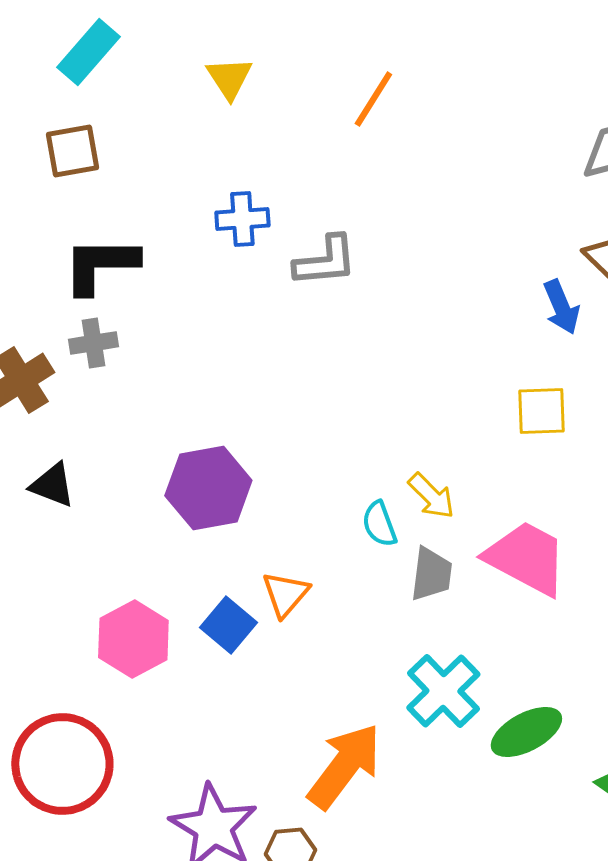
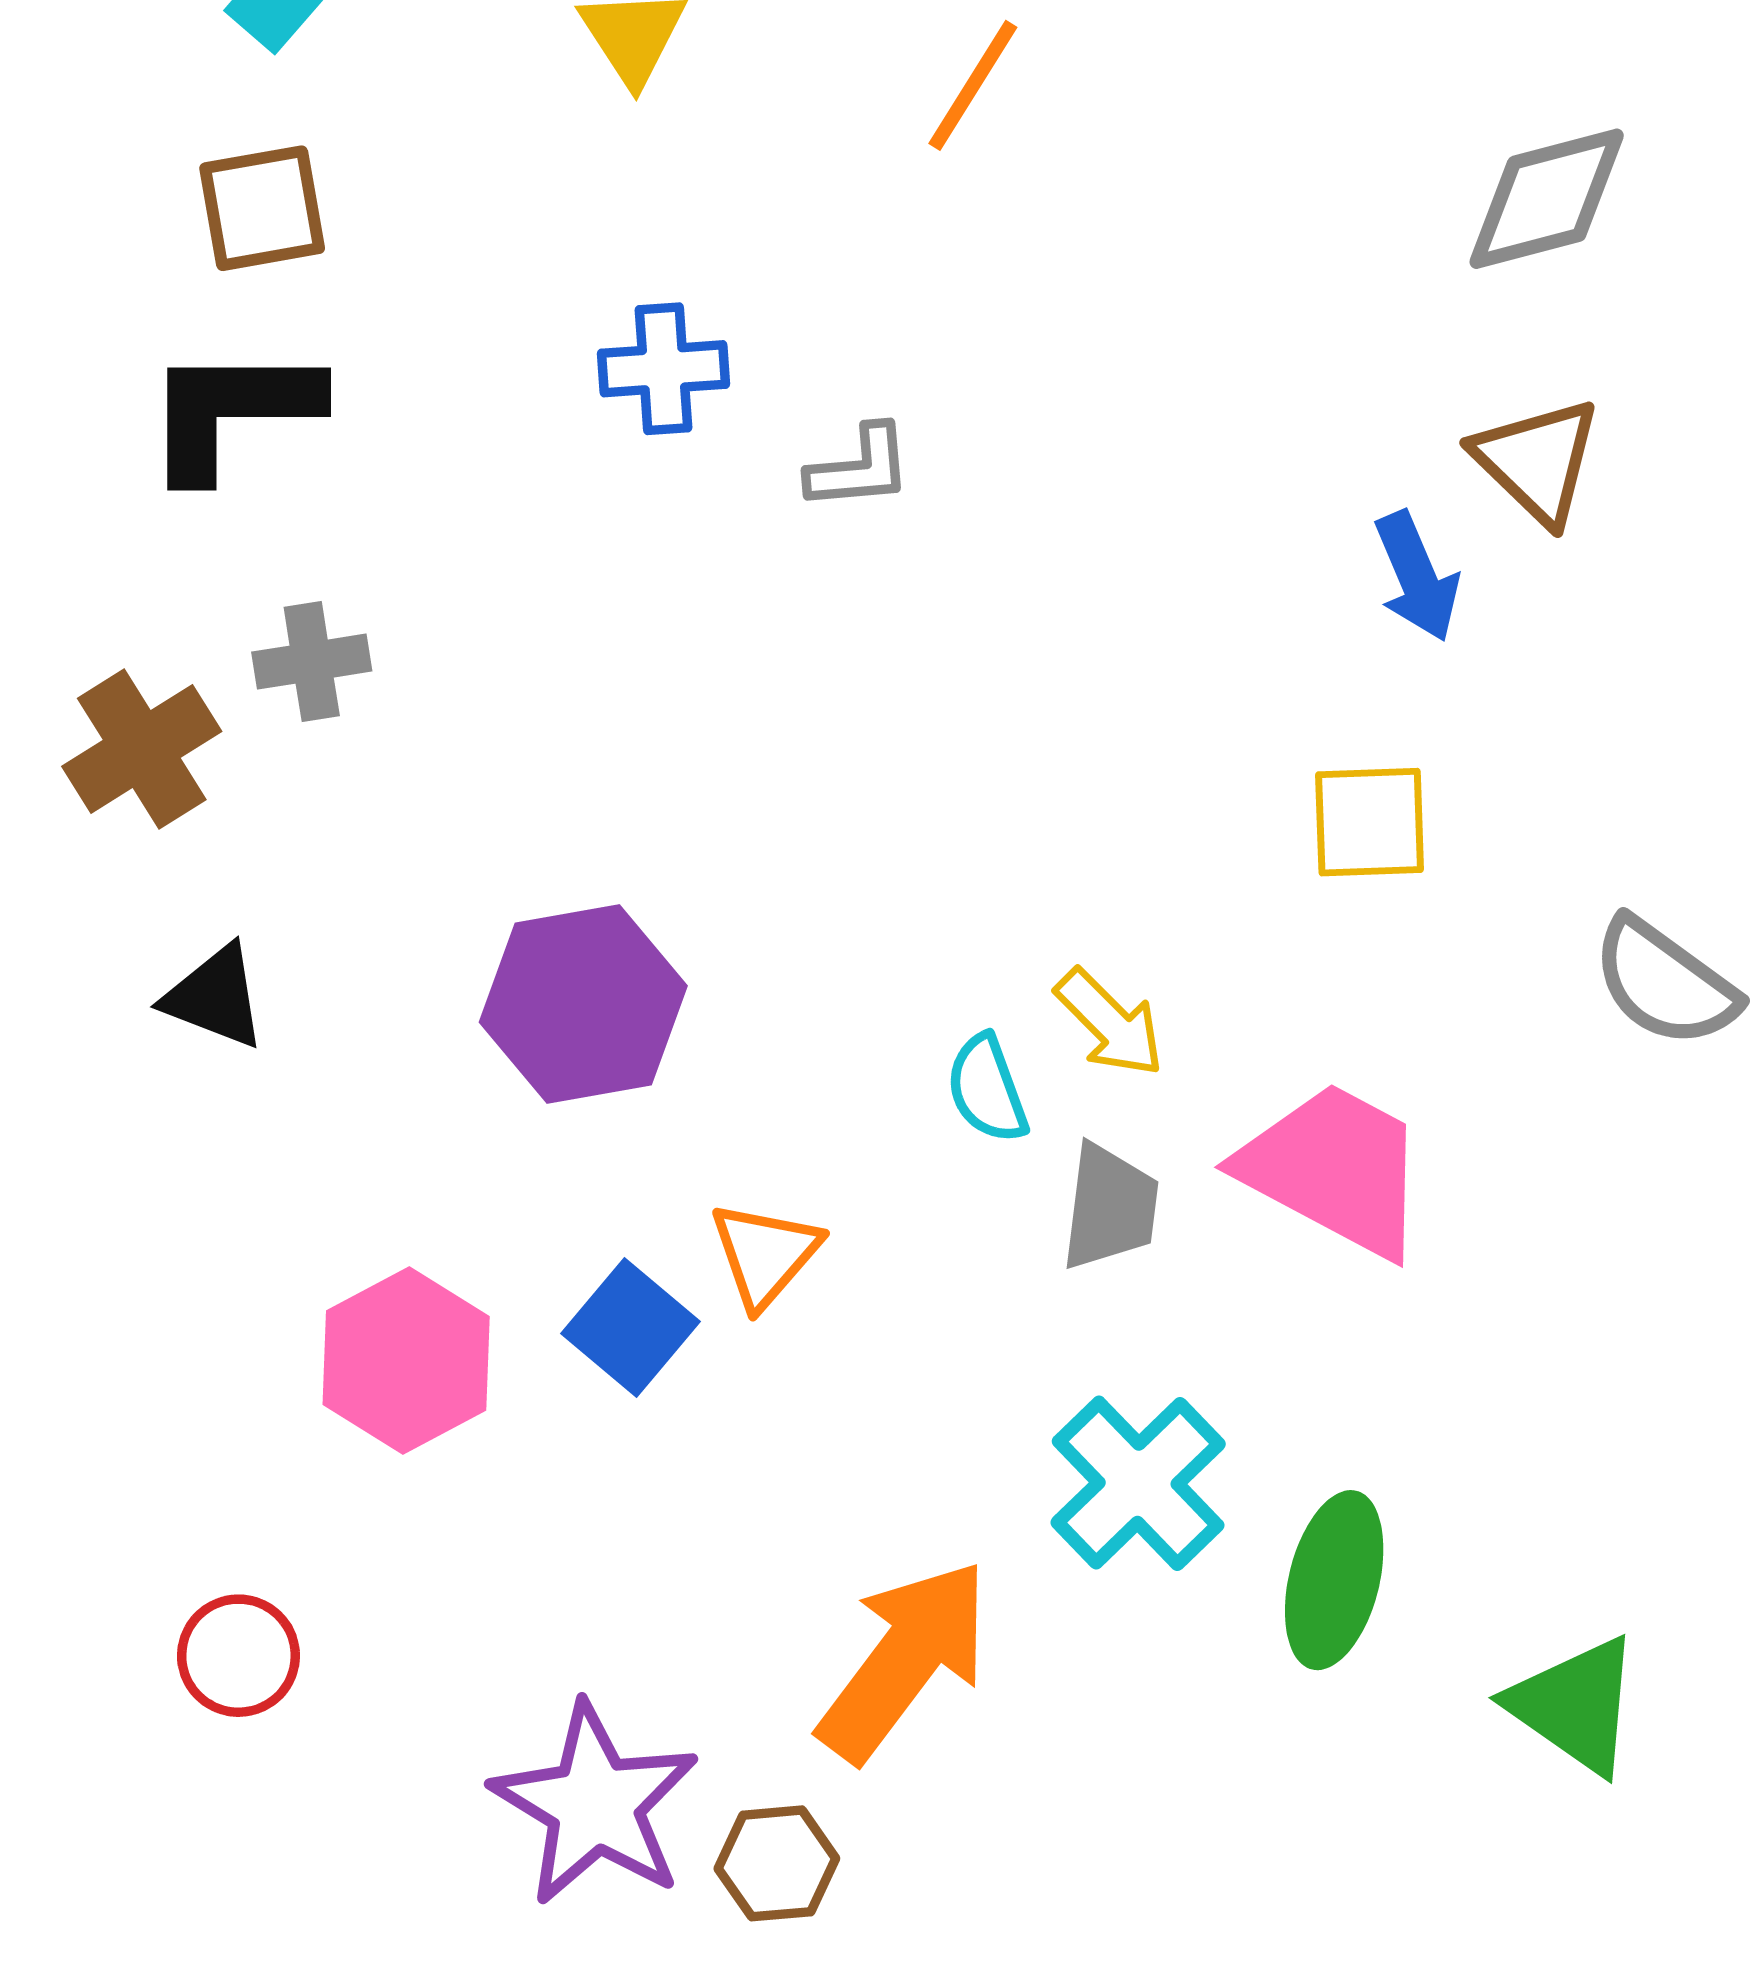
gray L-shape: (325, 261) -> (860, 468), size x0.7
black L-shape: (100, 265) -> (231, 411), moved
green ellipse: (526, 732) -> (1334, 1580), turned -48
red circle: (62, 764) -> (238, 1656), size x0.5

